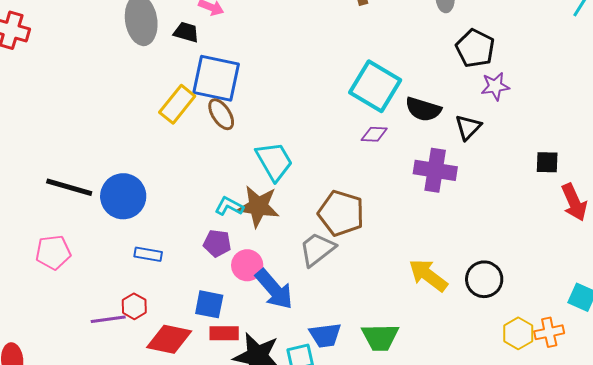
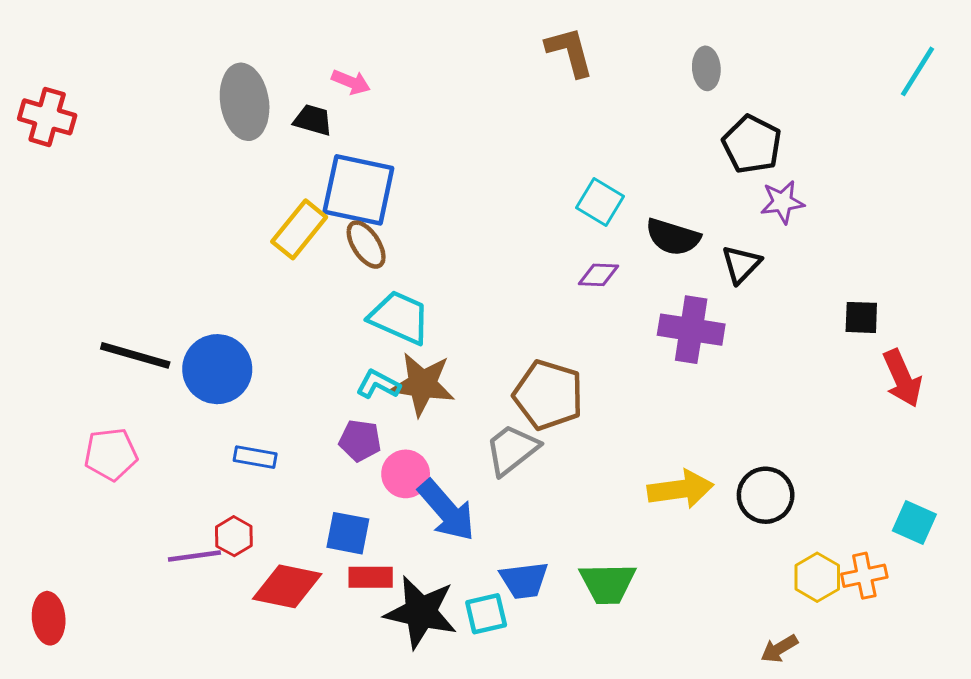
cyan square: (375, 86) -> (600, 202), size x0.6
cyan trapezoid: (274, 161) -> (399, 317), moved, turned -36
yellow arrow: (428, 275) -> (681, 489), turned 135

